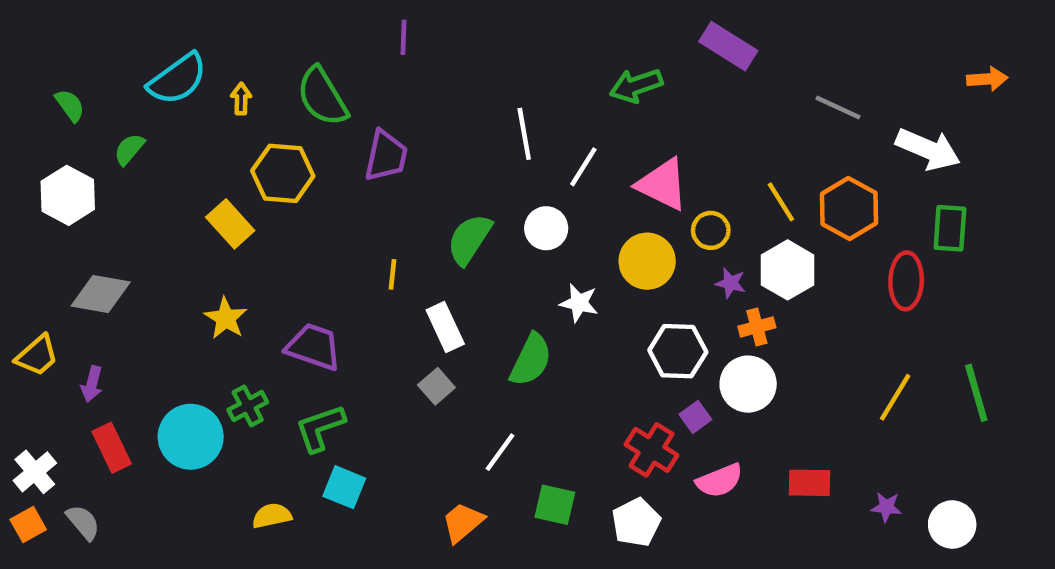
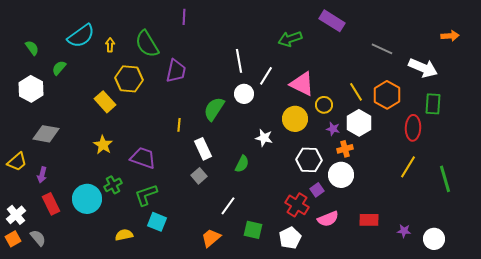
white circle: (546, 228) -> (244, 94), moved
green semicircle: (531, 360) -> (242, 164), size x0.7
yellow line: (895, 397) -> (408, 167), moved

